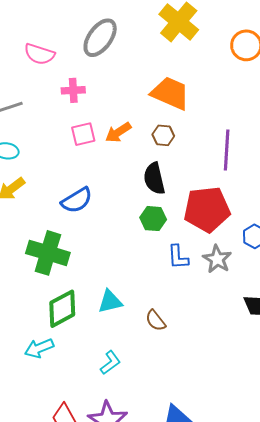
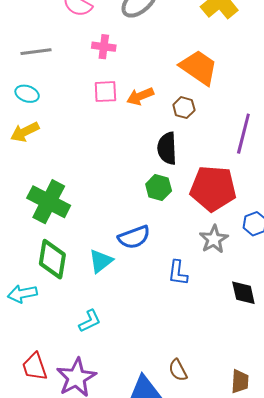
blue semicircle: (77, 200) -> (134, 237), moved
blue L-shape: (178, 257) -> (178, 273), moved
cyan triangle: (110, 302) -> (101, 261), turned -36
green diamond: (62, 309) -> (52, 259), turned -63
brown semicircle: (155, 321) -> (178, 370), moved

